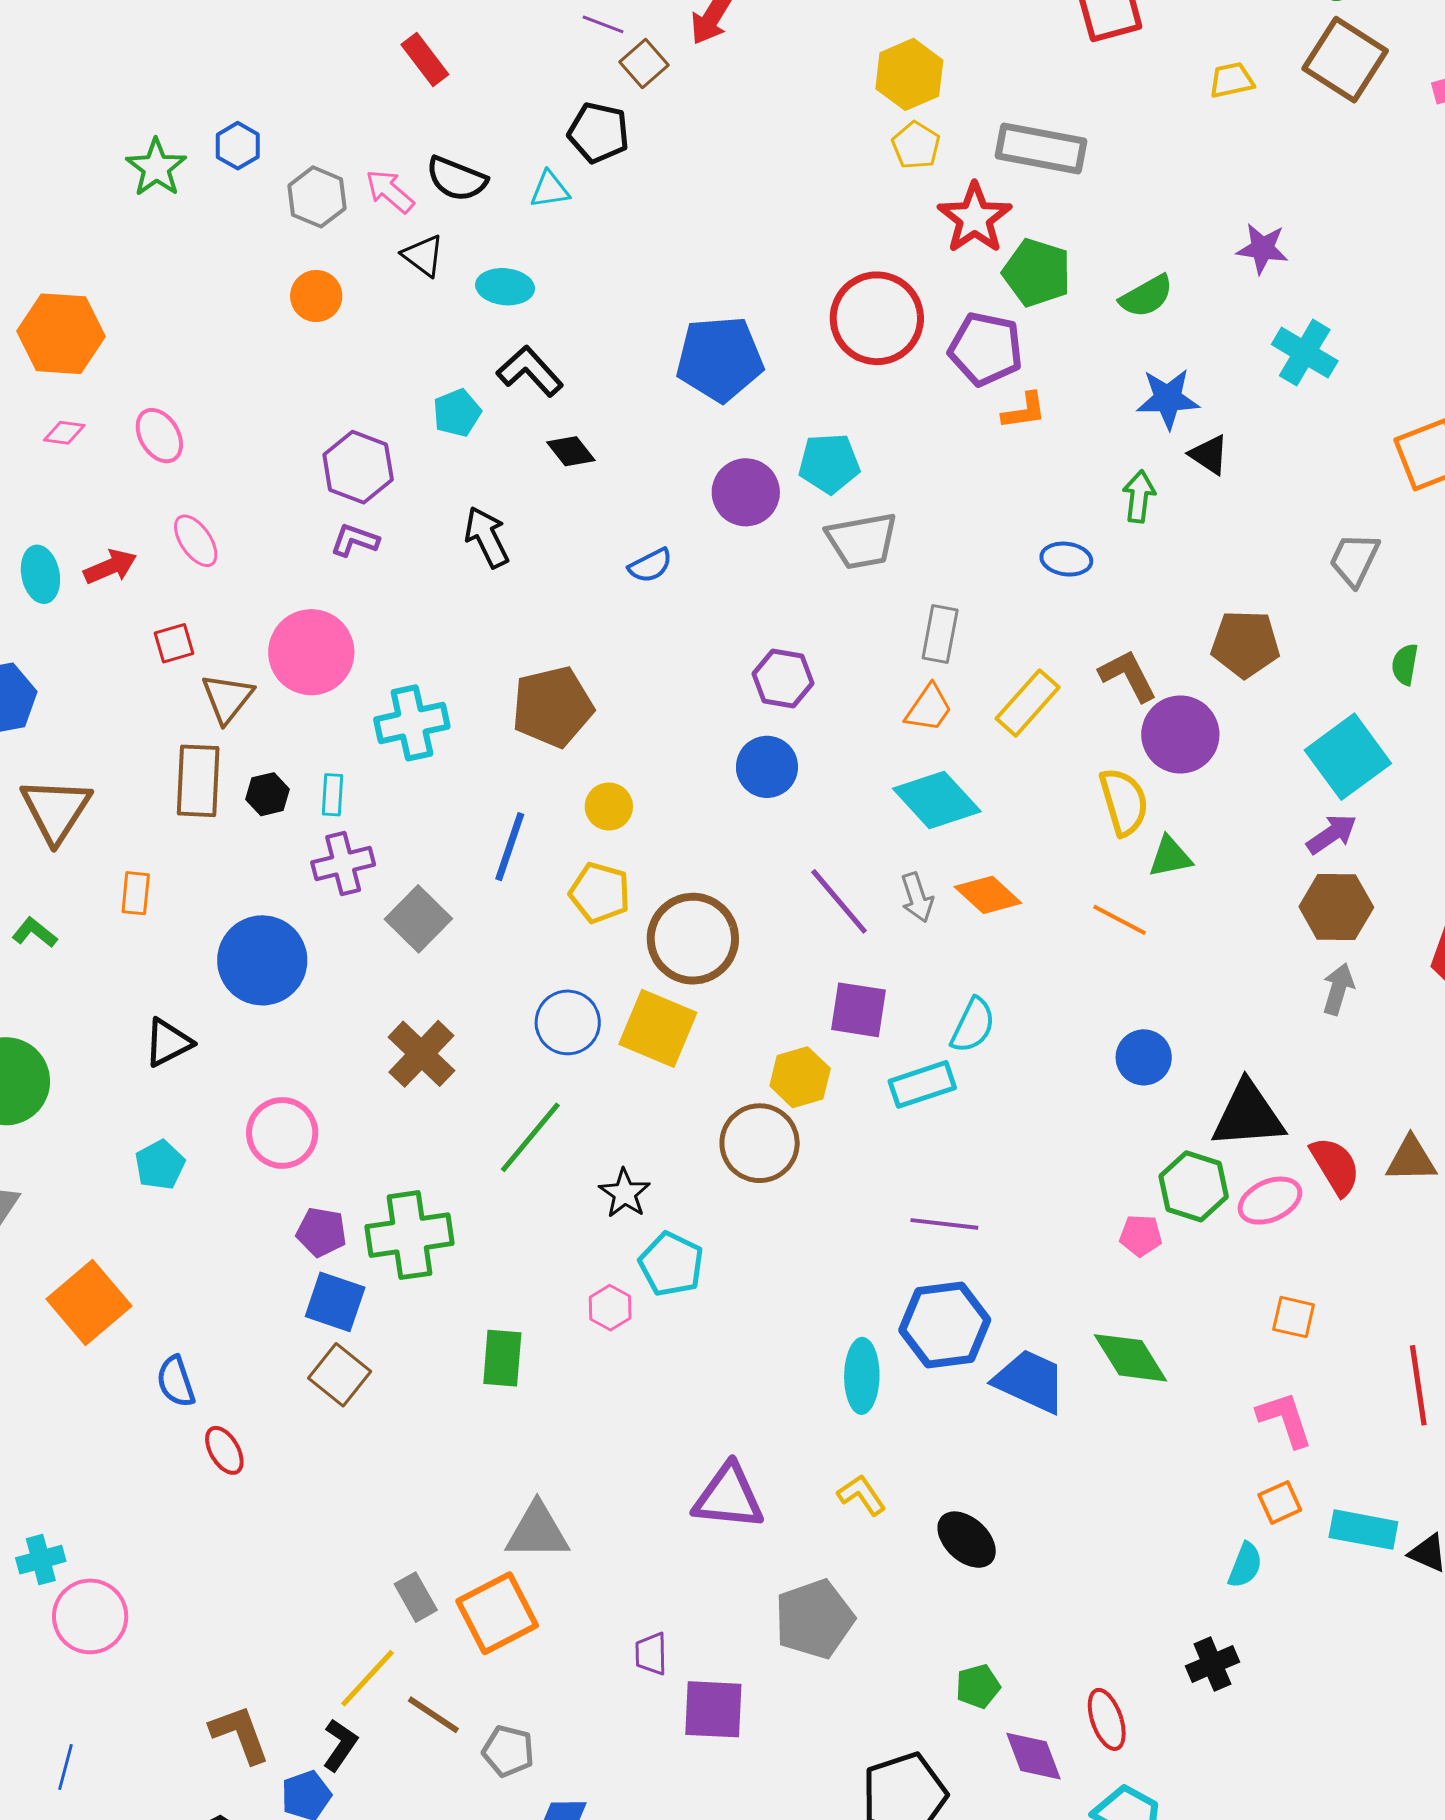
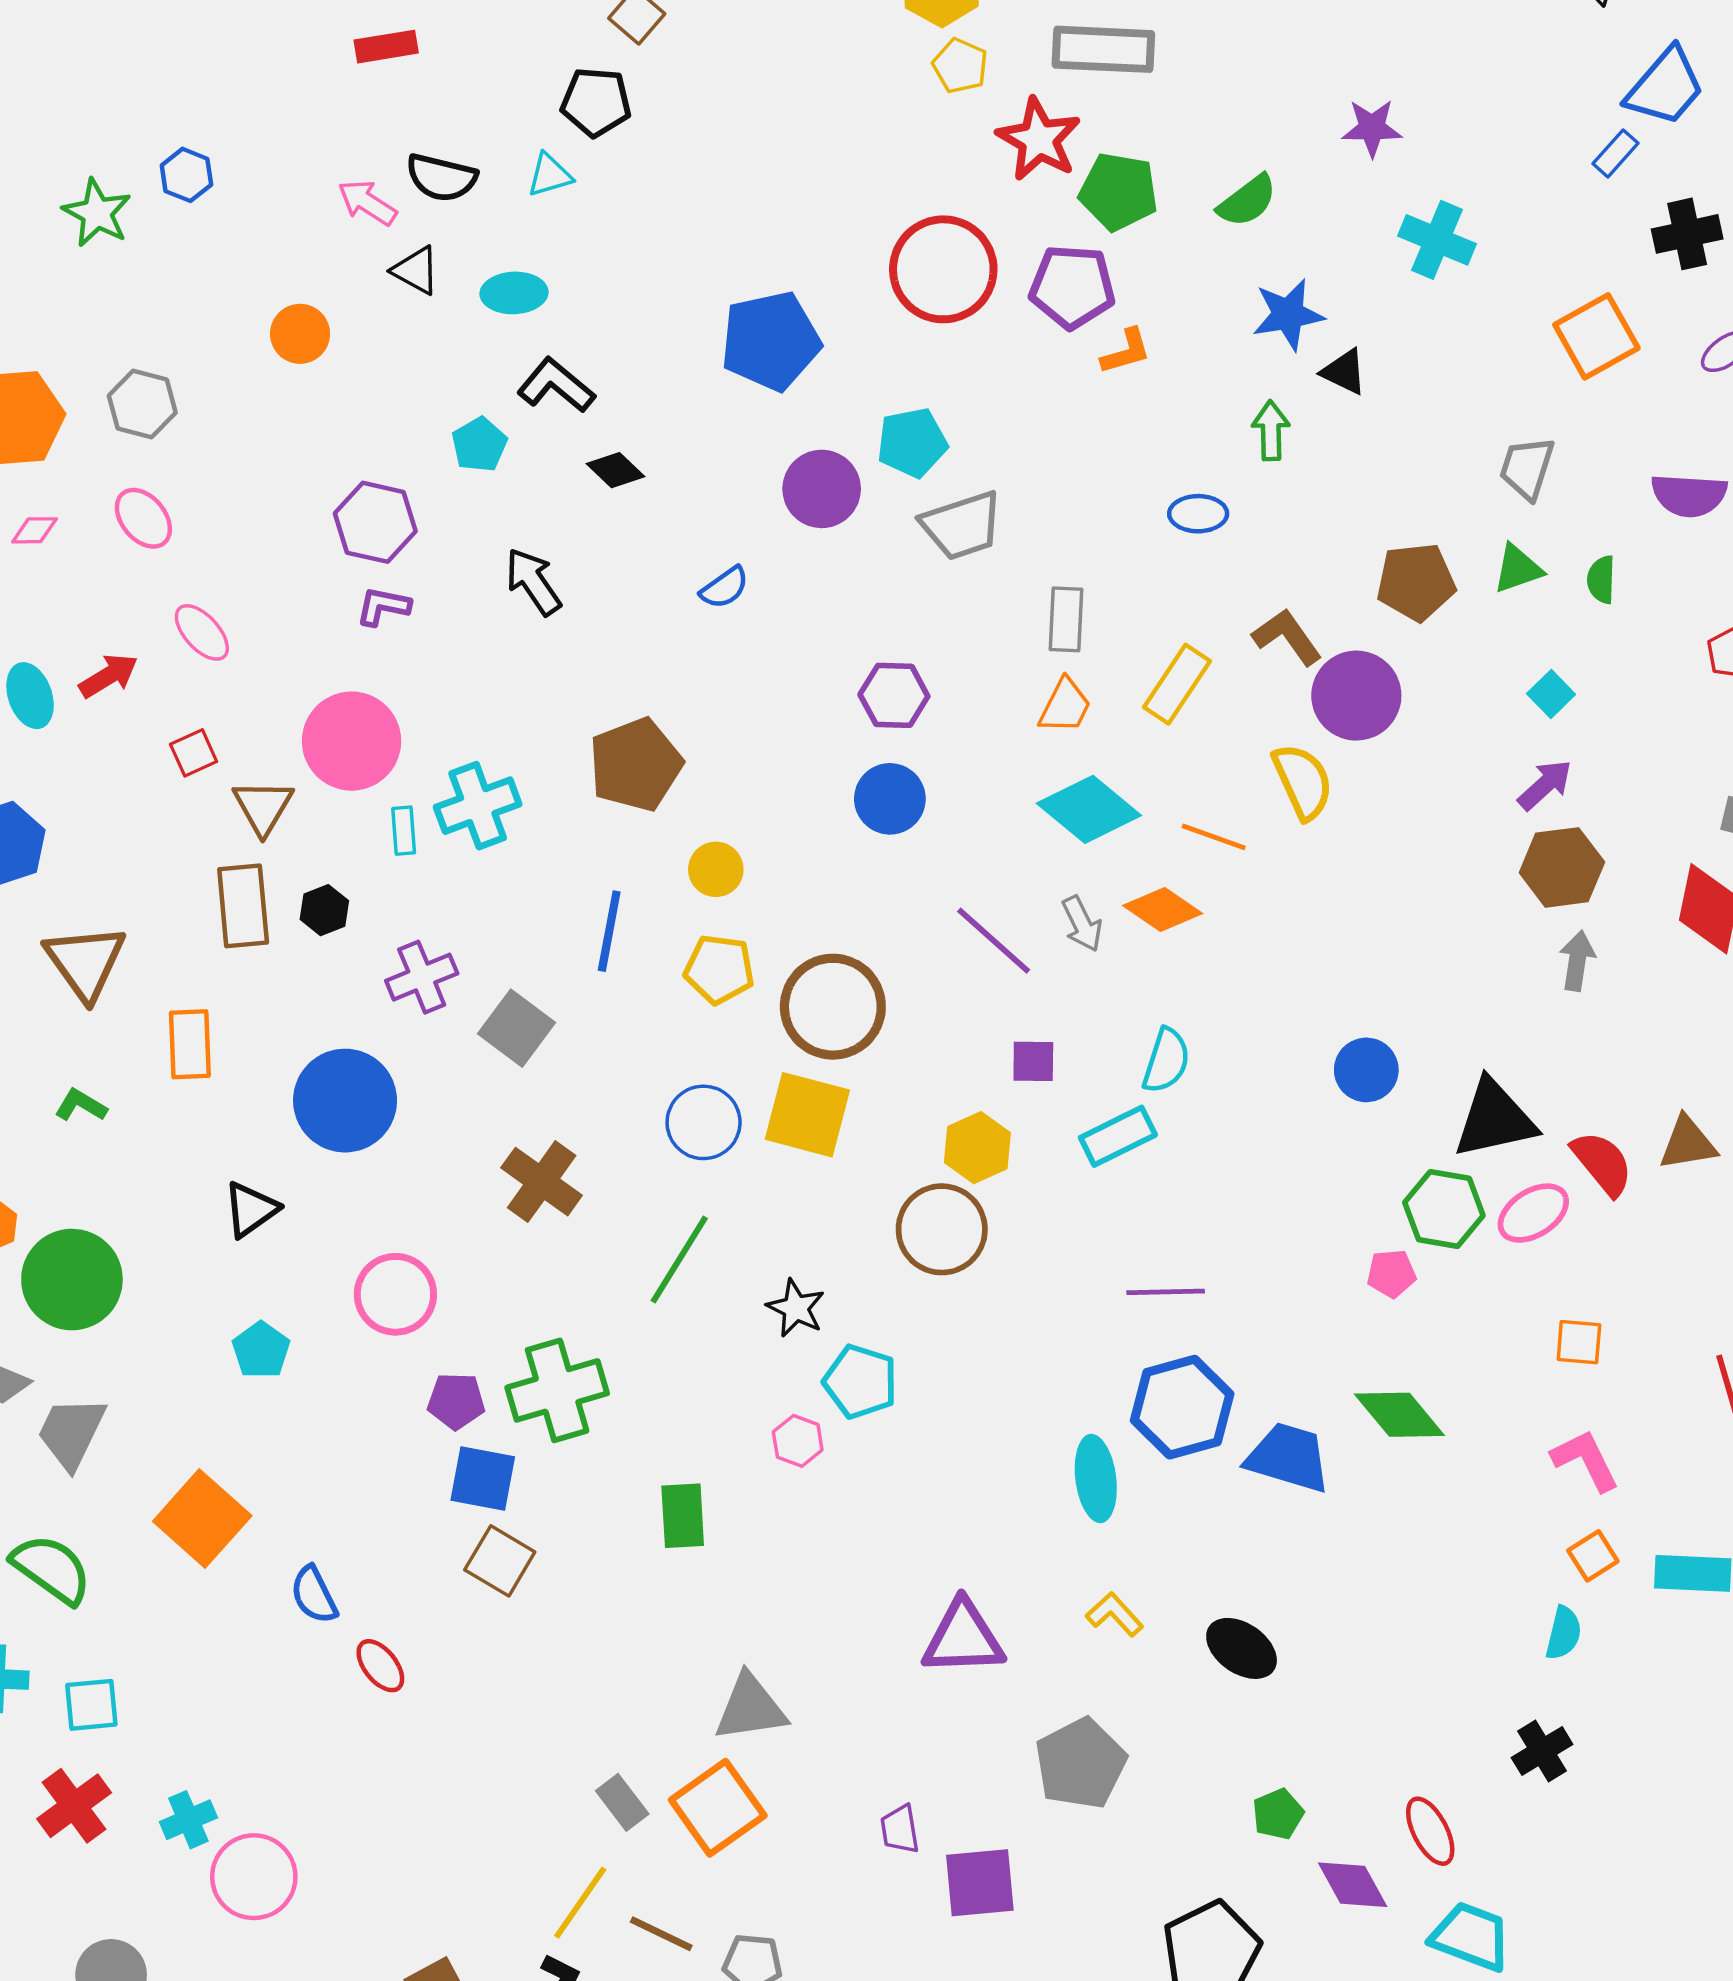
red rectangle: (425, 59) -> (386, 47), turned -54
gray hexagon: (317, 197) -> (142, 404), moved
cyan square: (1348, 757) -> (1551, 694), size x0.5
cyan rectangle: (333, 795) -> (404, 831), moved
green triangle: (1170, 857) -> (1518, 569), moved
orange rectangle: (136, 893) -> (190, 1044), size x1.4
orange line: (1120, 920) -> (1214, 837), moved
purple square: (859, 1010) -> (1033, 1061), size x0.7

